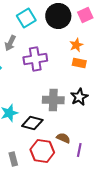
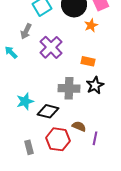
orange star: (76, 45) -> (91, 25), moved
purple cross: (35, 59) -> (51, 47), turned -35
orange rectangle: (79, 63) -> (88, 61), moved

